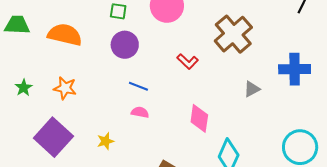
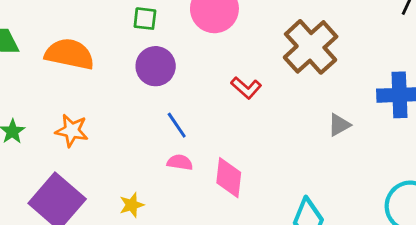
blue line: (138, 86) -> (177, 125), turned 36
pink diamond: (199, 118) -> (229, 178), moved

